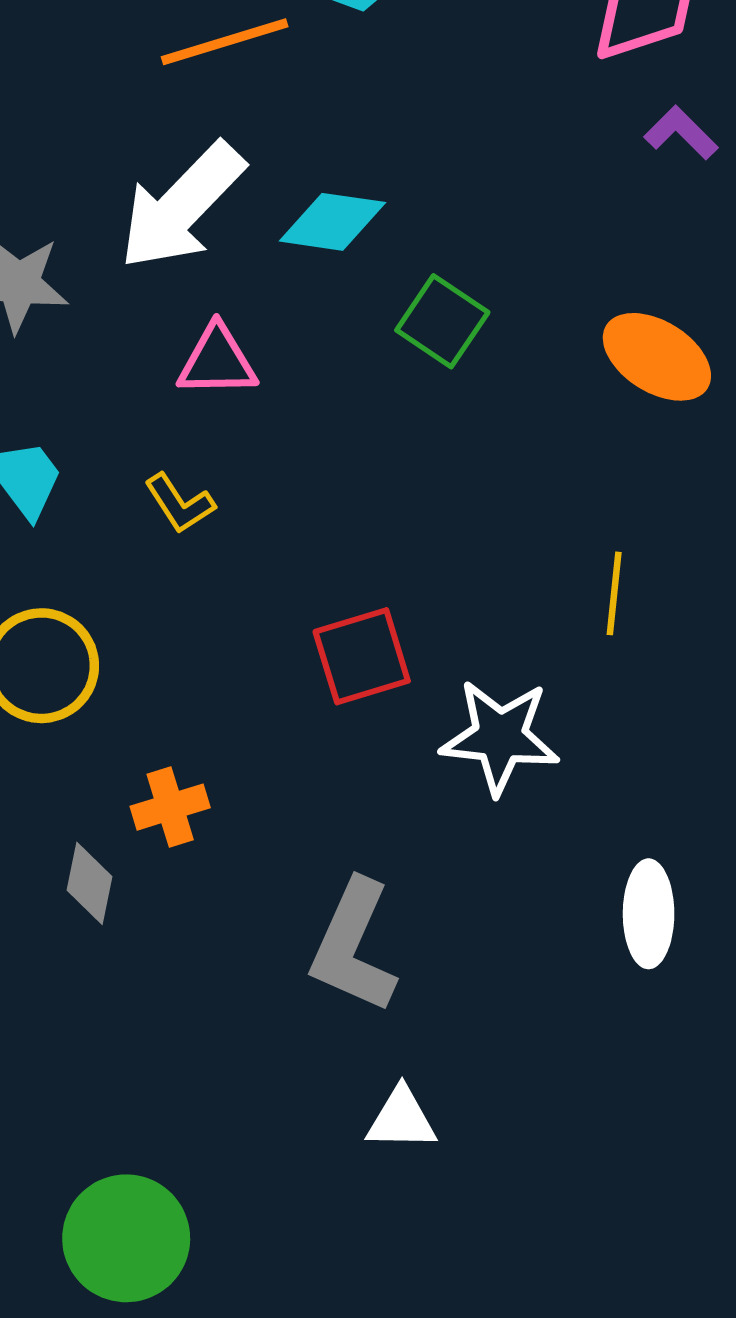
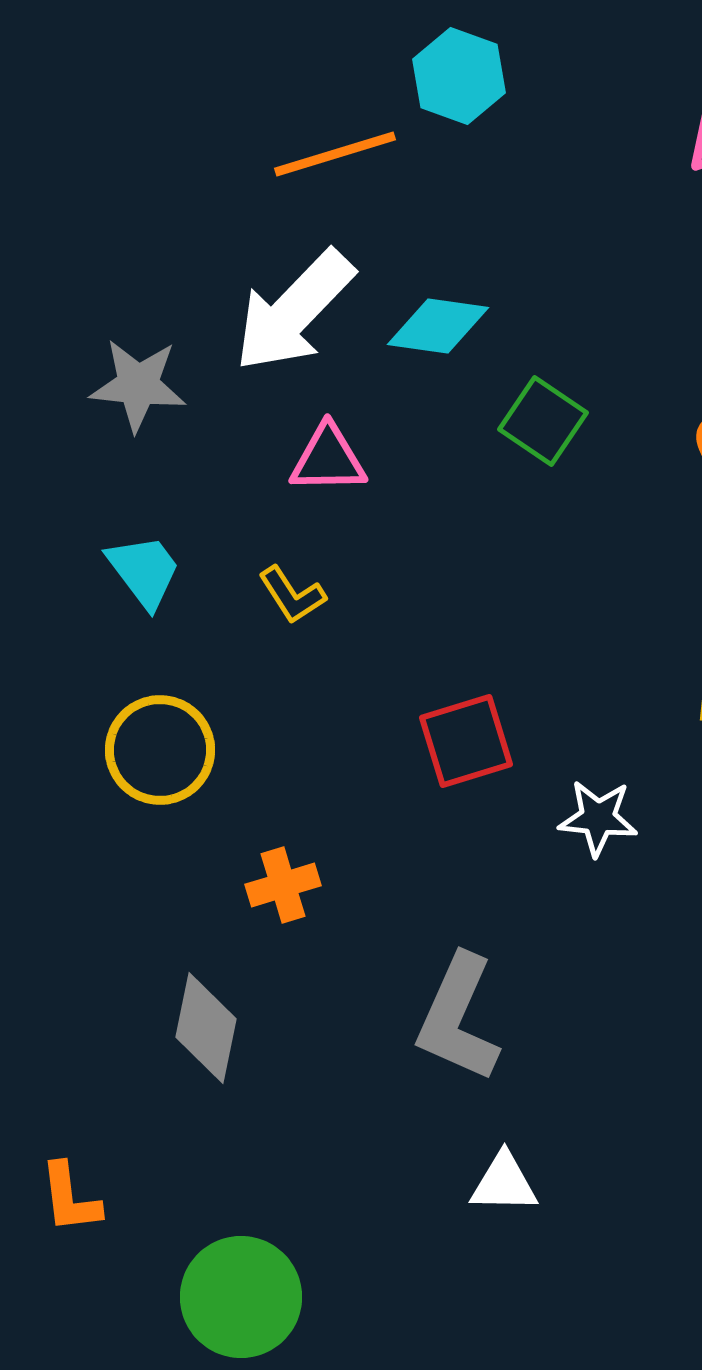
white star: (500, 737) -> (598, 818), size x0.7
gray diamond: (90, 883) -> (206, 1028), moved, size x1.4

